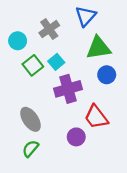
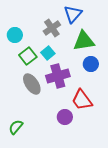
gray cross: (49, 29) -> (52, 28), moved
gray ellipse: (30, 119) -> (32, 84), moved
green semicircle: (30, 149) -> (16, 127), moved

